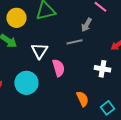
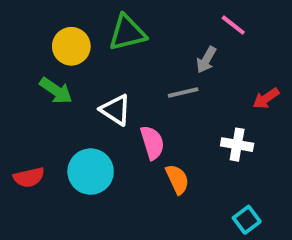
white triangle: (39, 51) -> (116, 110), turned -30
orange semicircle: (82, 99) -> (177, 179), moved

